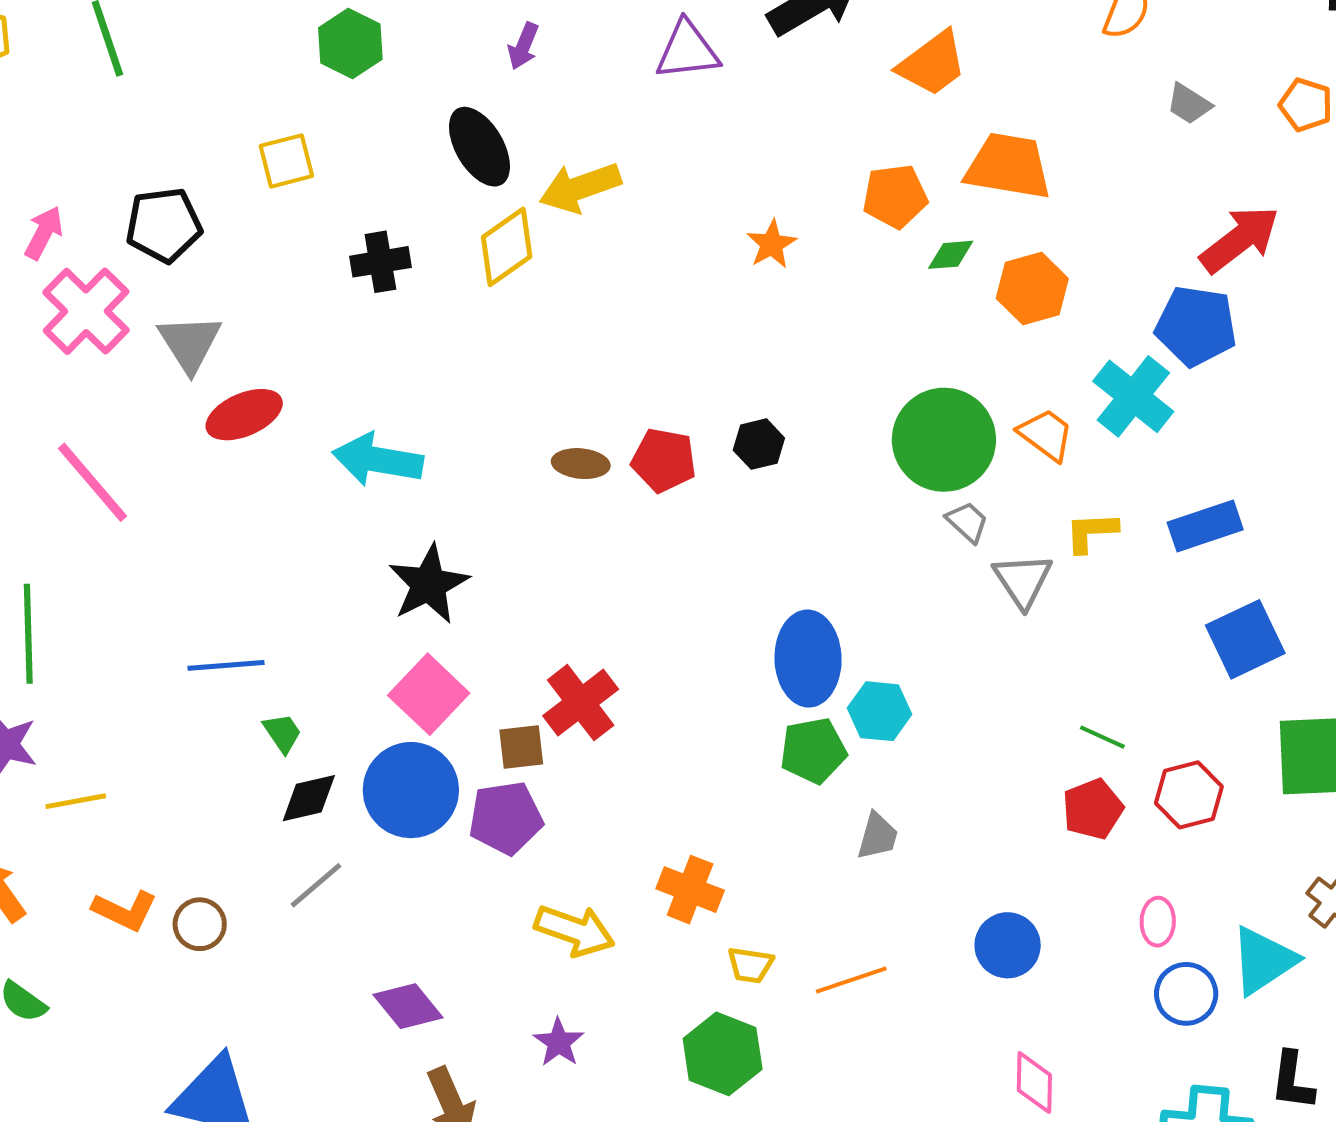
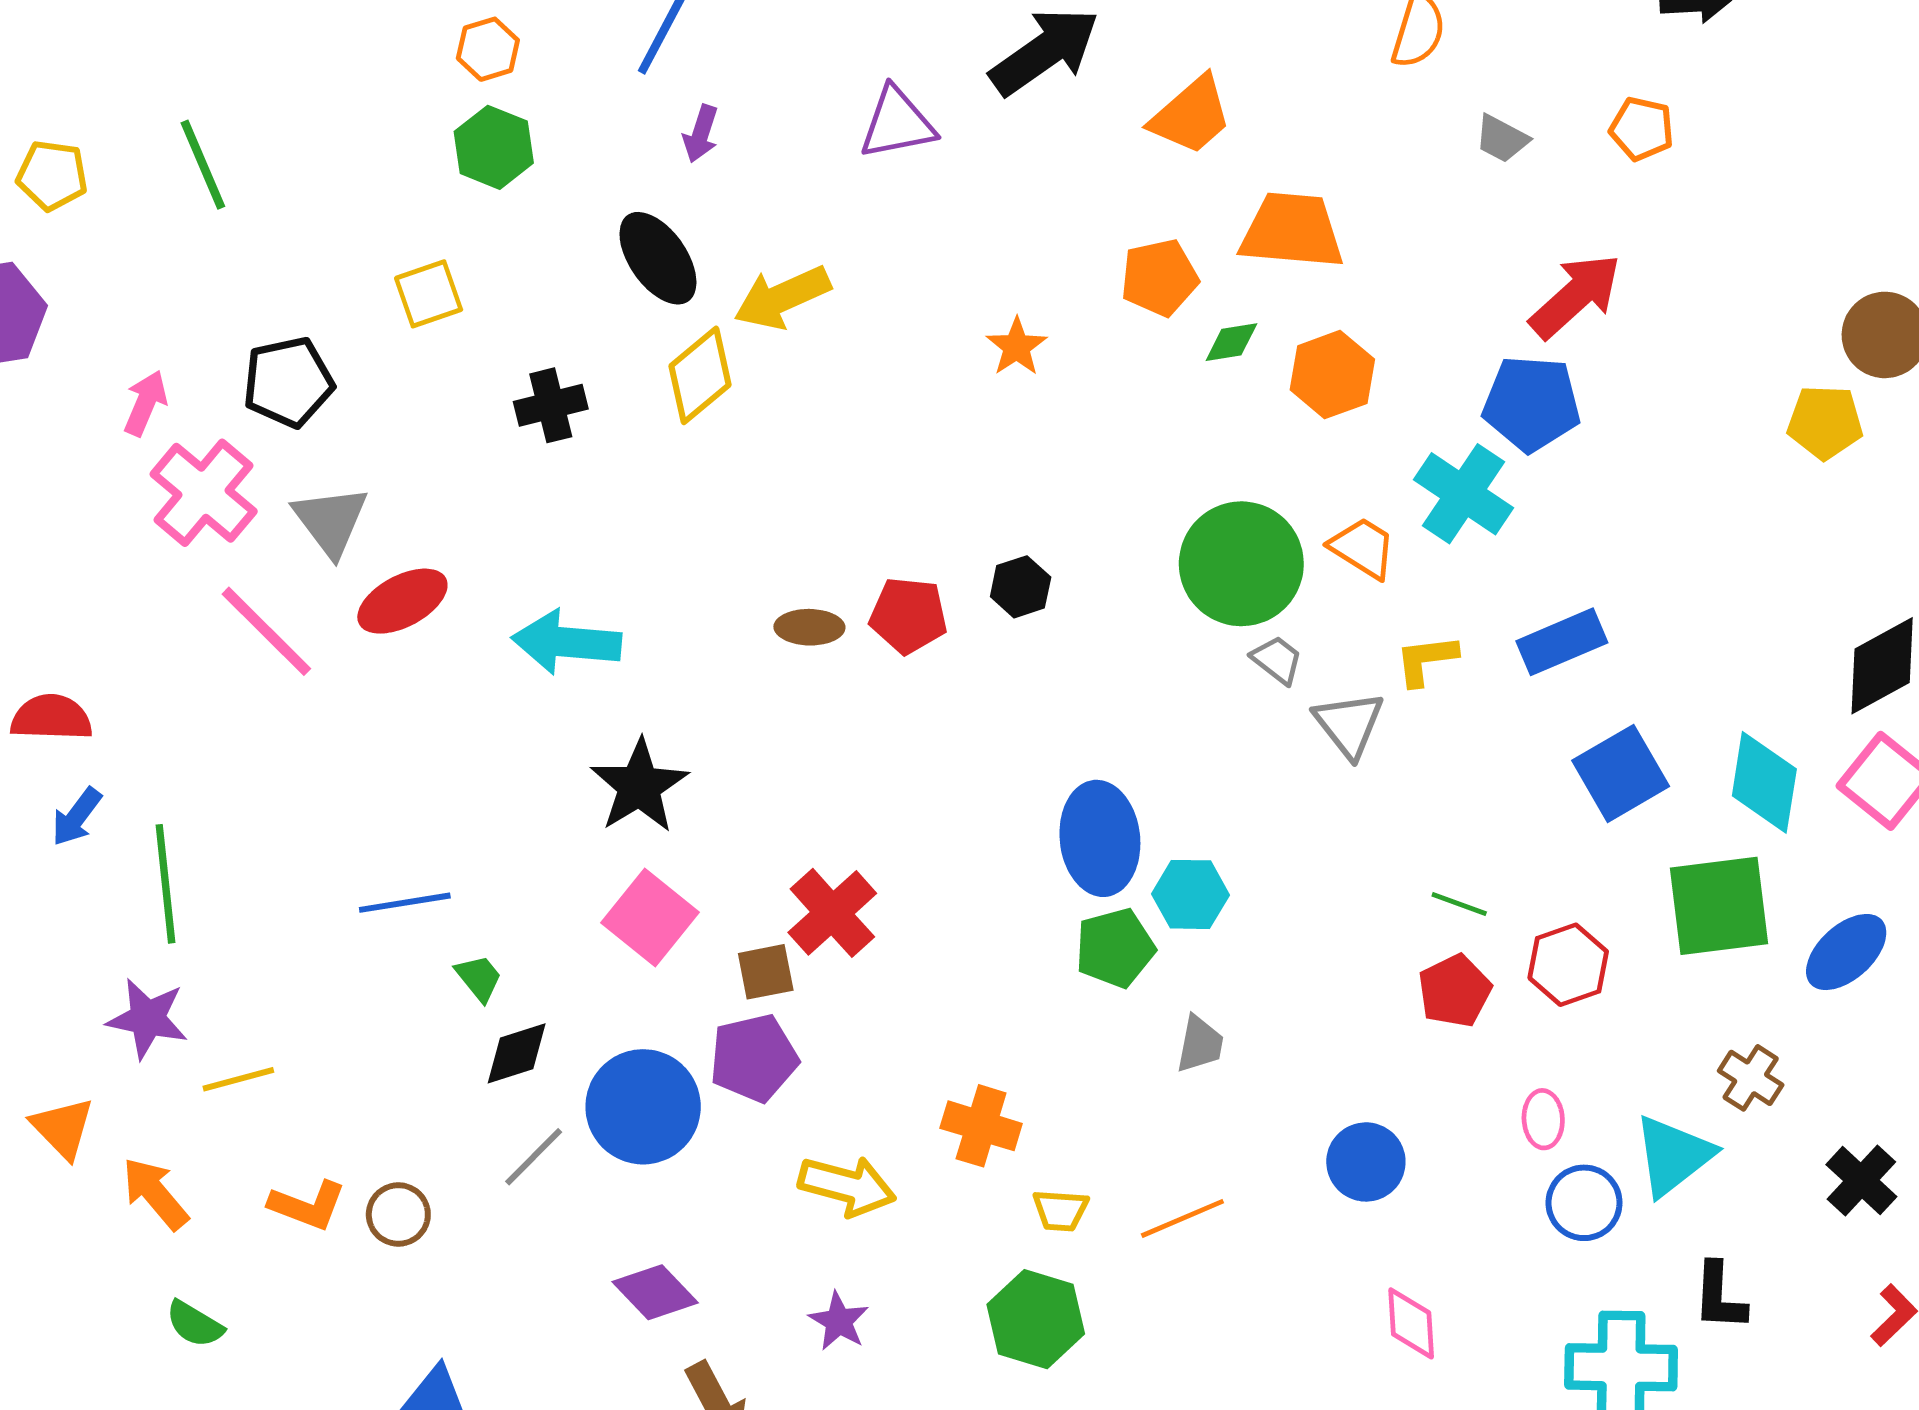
pink line: (93, 482) -> (266, 631), moved
blue circle: (411, 790) -> (643, 1107), moved

